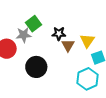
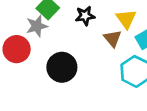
brown triangle: (68, 45) -> (113, 38), moved

